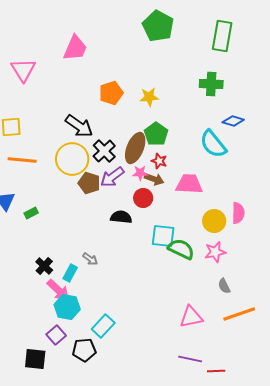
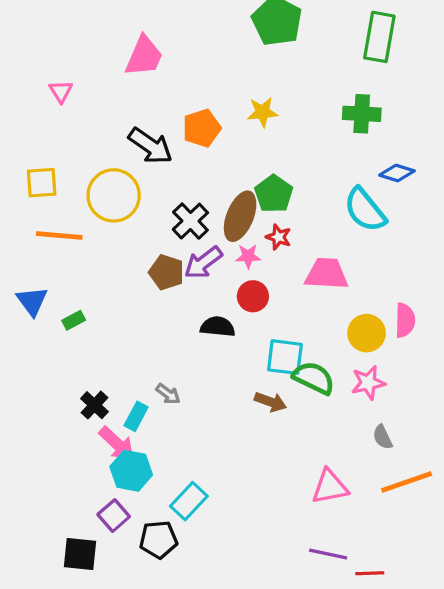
pink triangle: (23, 70) -> (61, 91), size x0.6
yellow star: (149, 97) -> (262, 112), moved
black arrow: (79, 126) -> (150, 146), moved
yellow circle: (72, 159) -> (114, 195), moved
brown arrow: (154, 179) -> (270, 402), moved

